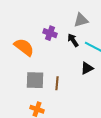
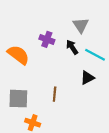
gray triangle: (81, 20) -> (81, 25), turned -49
gray square: (35, 80) -> (18, 99), moved

